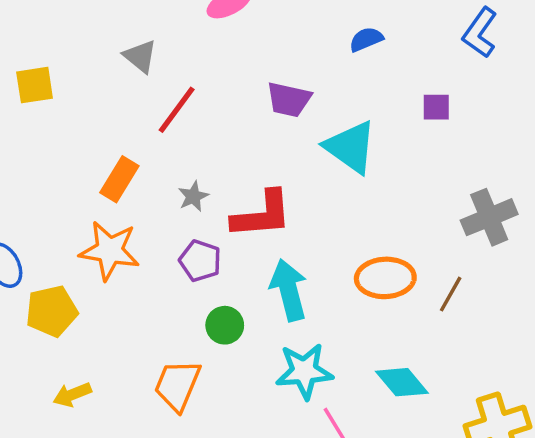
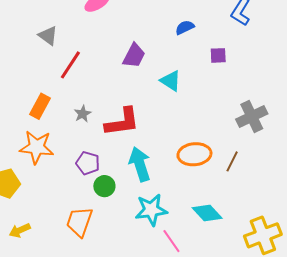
blue semicircle: (366, 39) -> (185, 27), moved
purple trapezoid: (289, 99) -> (134, 56), turned -72
cyan triangle: (351, 147) -> (171, 81), size x0.7
purple pentagon: (200, 261) -> (88, 163), moved

